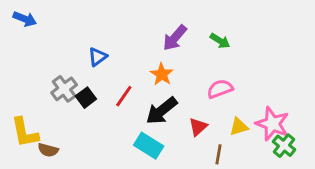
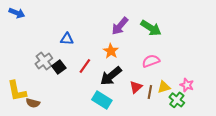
green arrow: (220, 41) -> (151, 28), size x1.5
blue triangle: (98, 57) -> (67, 39), turned 40
pink star: (272, 124) -> (187, 85), size x0.6
green cross: (284, 146) -> (177, 100), moved
brown line: (218, 154) -> (150, 92), moved

